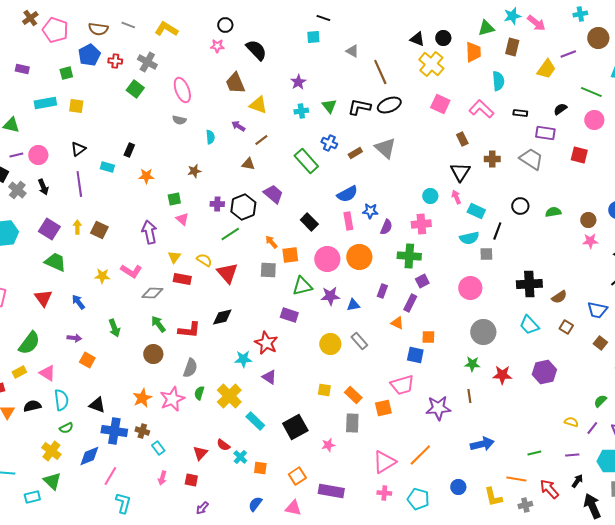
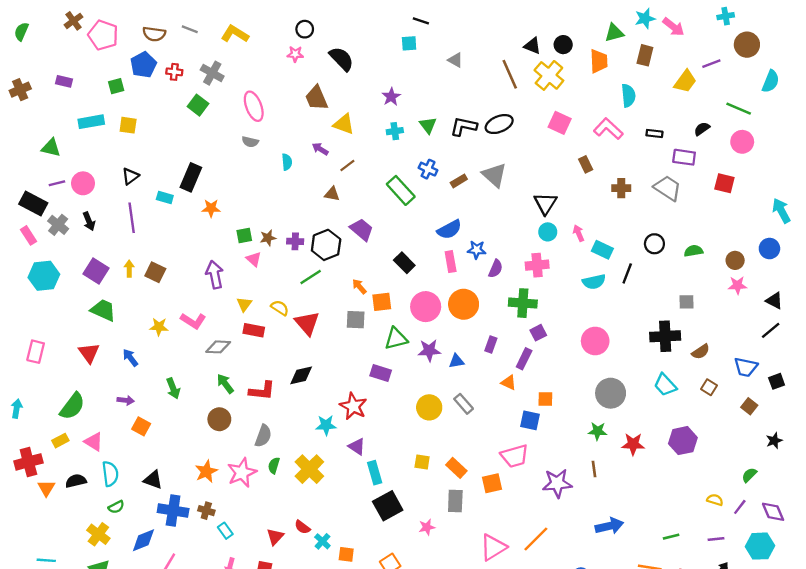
brown line: (380, 72) -> (510, 74), moved
black rectangle: (129, 150) -> (191, 177), size x1.6
brown star: (194, 171) -> (268, 238), moved
black triangle: (460, 172) -> (545, 203), moved
gray square: (486, 254) -> (686, 302), moved
cyan rectangle: (255, 421) -> (375, 473), moved, turned 30

